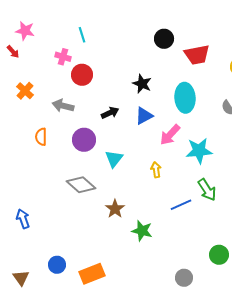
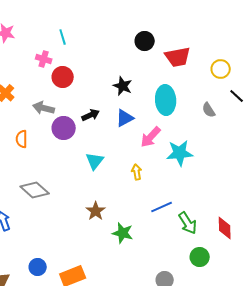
purple circle: (84, 140) -> (64, 128), moved
gray diamond: (81, 185) -> (35, 190), moved
green arrow: (207, 190) -> (188, 223), moved

